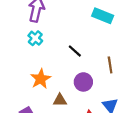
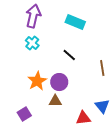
cyan rectangle: (103, 16) -> (75, 22), moved
purple circle: (83, 82) -> (59, 82), moved

